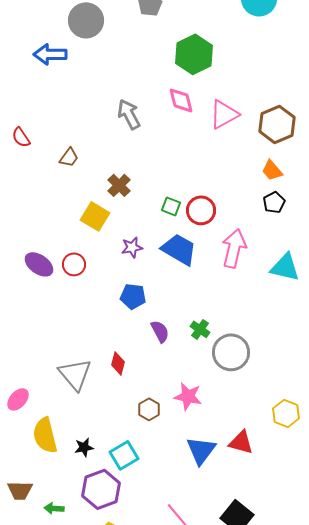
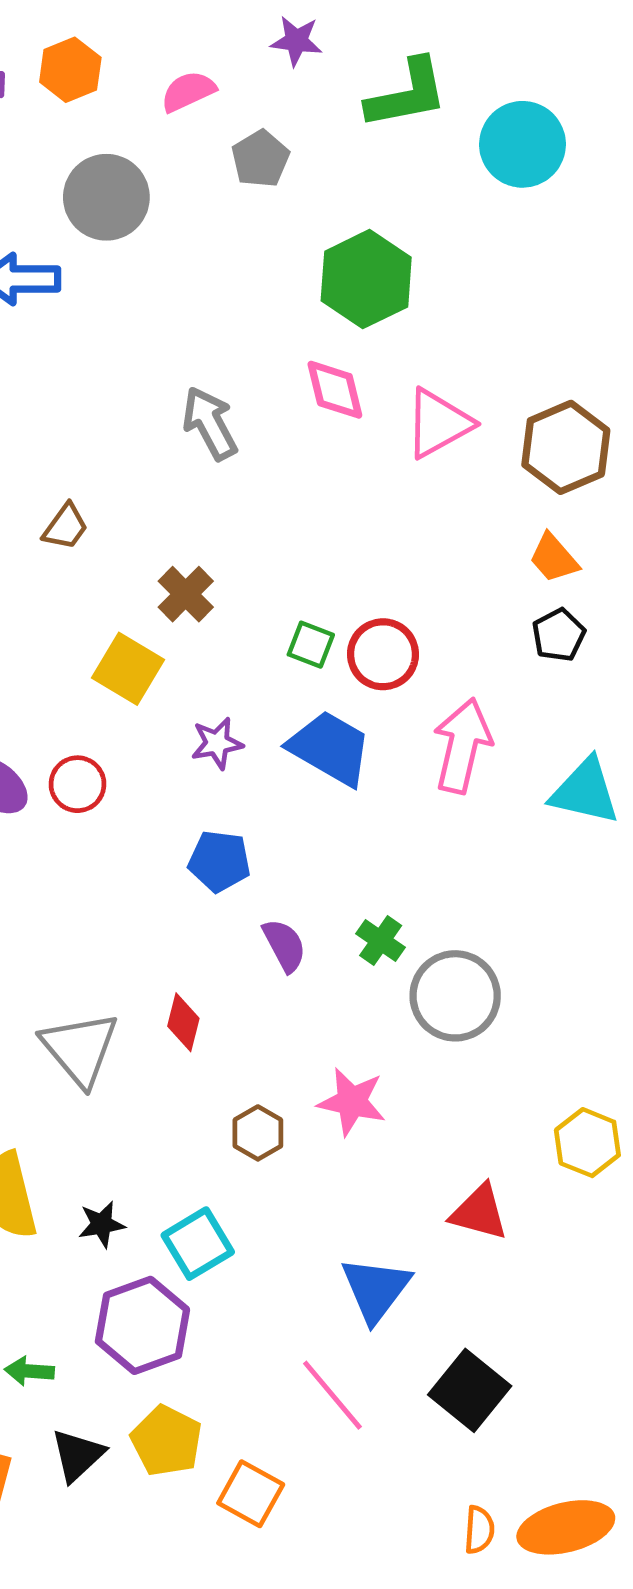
blue triangle: (201, 450) -> (376, 1289), moved

